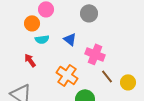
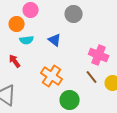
pink cross: (95, 54) -> (99, 55), moved

